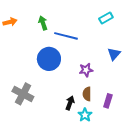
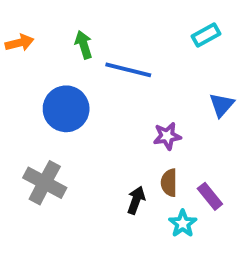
blue circle: (49, 59) -> (66, 109), moved
purple rectangle: (108, 101) -> (210, 196), turned -56
cyan star: (85, 115) -> (183, 224), moved

